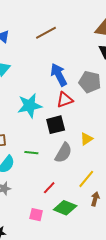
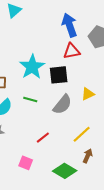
cyan star: (30, 106) -> (32, 67), moved, turned -30
green diamond: (65, 208) -> (65, 171), moved

